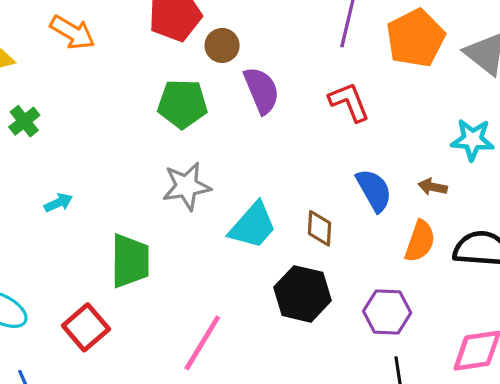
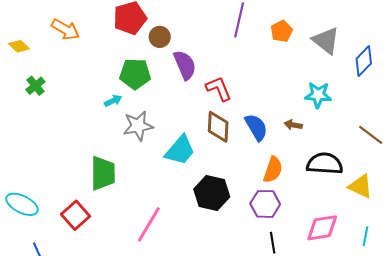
orange pentagon: (416, 38) -> (282, 31), size x0.6
red L-shape: (349, 102) -> (219, 89), moved
cyan arrow: (58, 203) -> (113, 101), moved
brown diamond: (320, 228) -> (218, 127), moved, size x1.4
orange semicircle: (420, 241) -> (273, 170), moved

